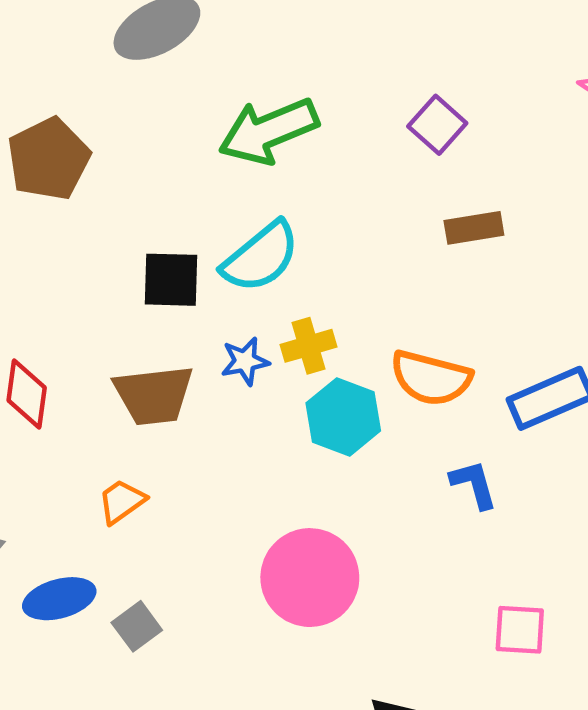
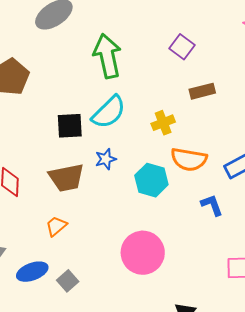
green arrow: (268, 131) -> (107, 56), turned 105
yellow cross: (309, 346) -> (163, 123), moved

